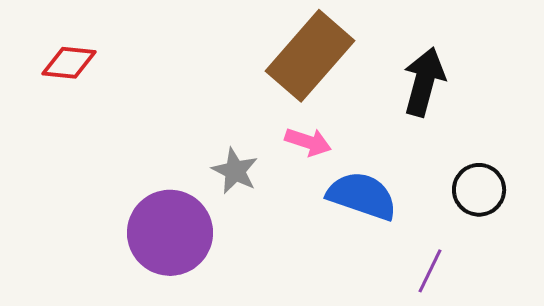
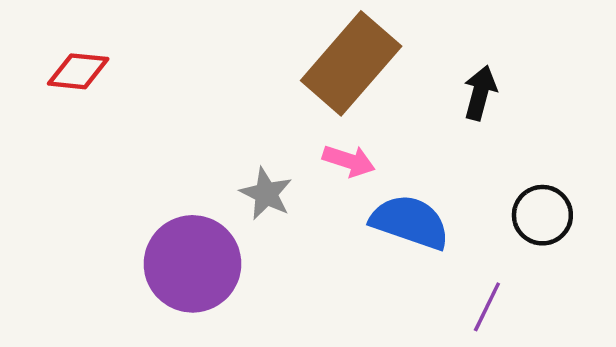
black arrow: (424, 82) -> (480, 93), size x0.7

